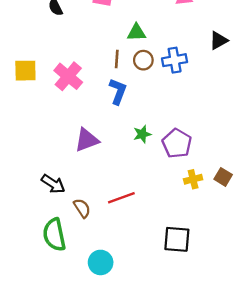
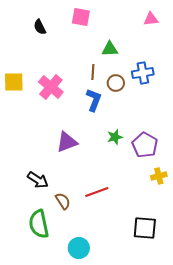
brown circle: (143, 60) -> (116, 83), moved

